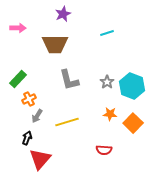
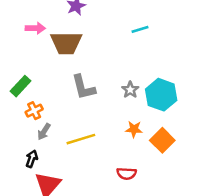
pink arrow: (18, 28) -> (35, 28), moved
cyan line: (107, 33) -> (140, 29), moved

